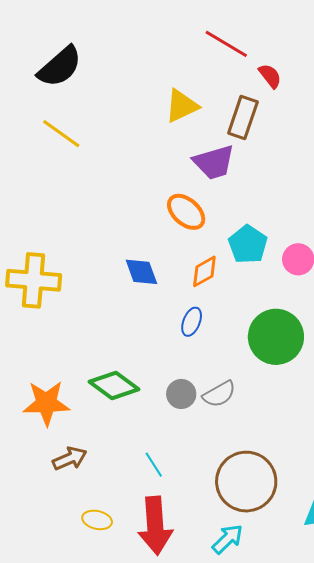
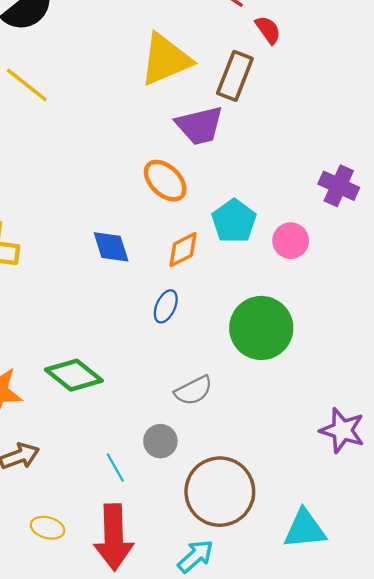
yellow triangle: (182, 106) -> (166, 59), size x1.4
gray circle: (181, 394) -> (160, 441), moved

